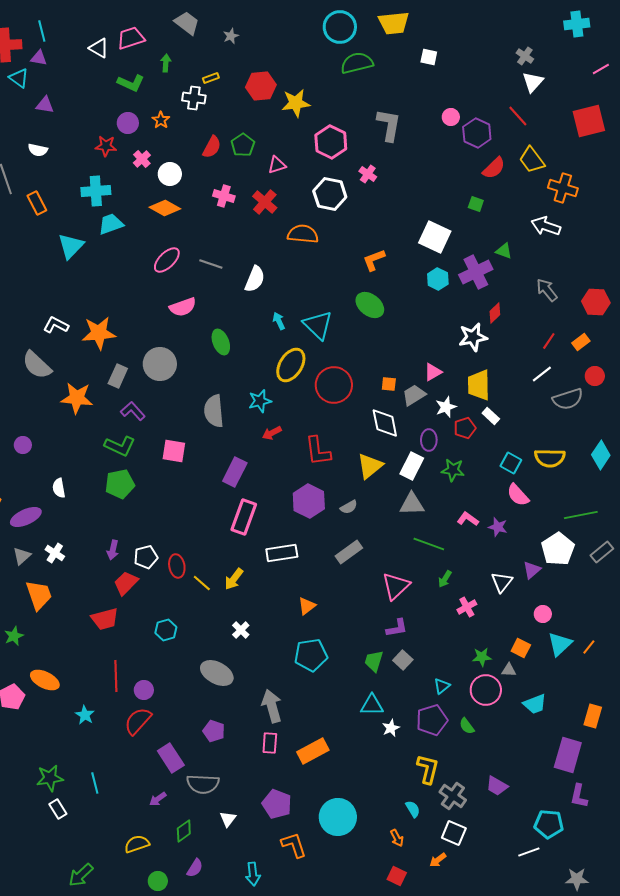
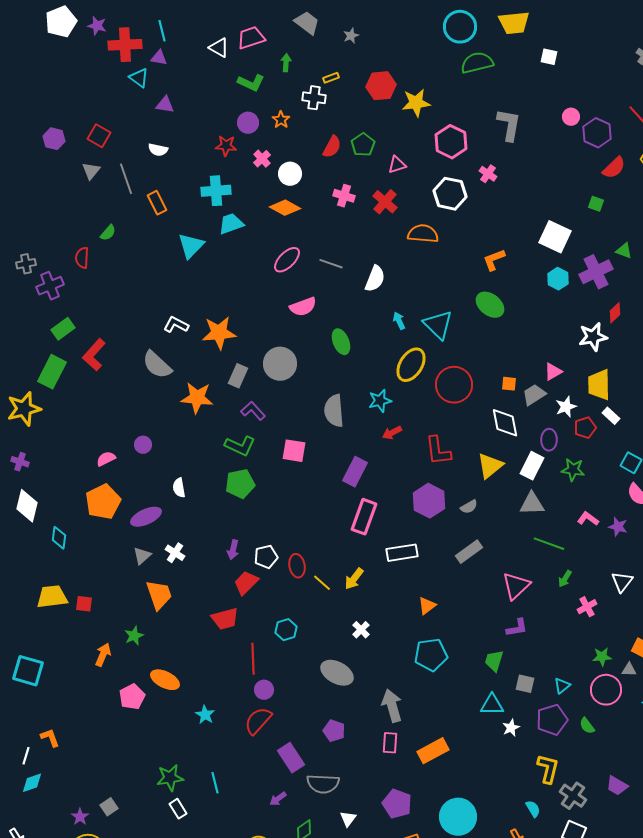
gray square: (403, 660) -> (525, 684), moved, turned -30
red line: (116, 676) -> (253, 659), moved

